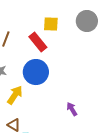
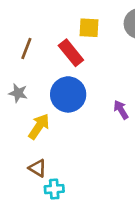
purple arrow: (72, 109) -> (121, 110), moved

